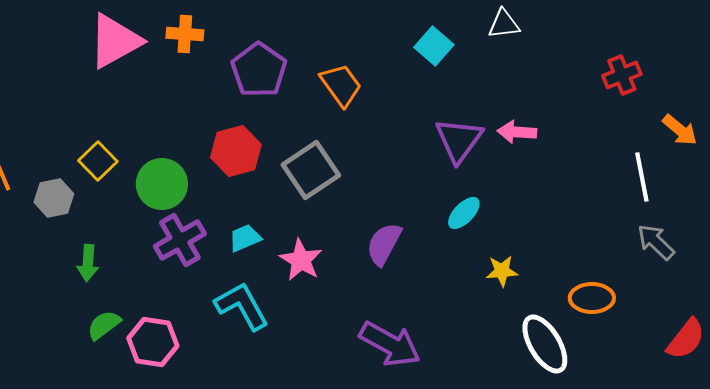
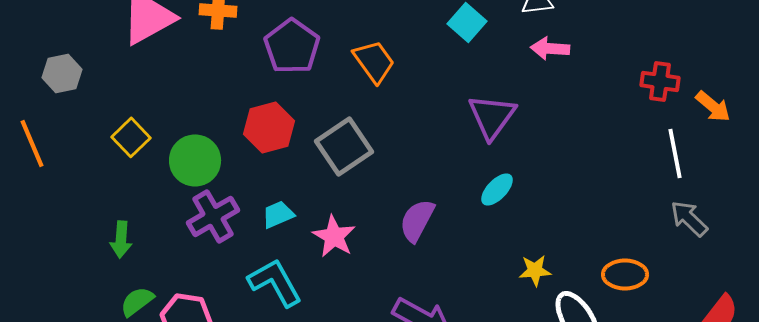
red cross: (622, 75) -> (660, 81), moved, turned 30
pink arrow: (517, 132) -> (550, 48), moved
gray hexagon: (54, 198) -> (62, 73), moved
yellow star: (502, 271) -> (535, 270), moved

